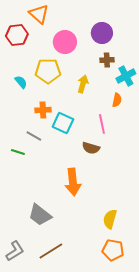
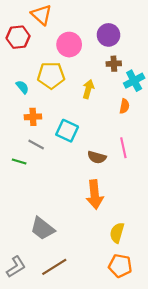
orange cross: (43, 110) -> (33, 117), moved
pink line: (102, 124) -> (123, 148), moved
orange arrow: (73, 182) -> (95, 194), moved

